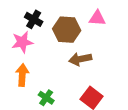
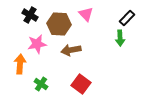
pink triangle: (97, 18) -> (86, 14), turned 42
pink star: (22, 42) -> (37, 44), moved

